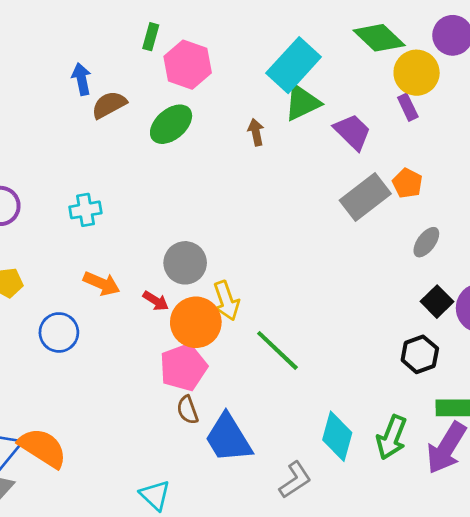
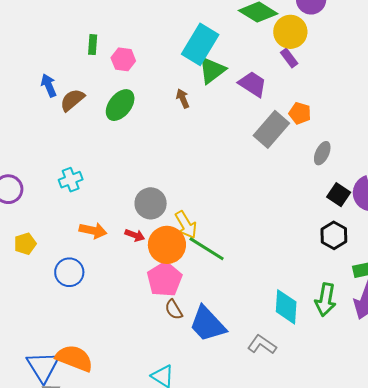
pink hexagon: (188, 65) -> (123, 59), size x0.7
green line: (277, 350) -> (207, 249), moved
gray L-shape: (295, 480) -> (262, 345), turned -100

